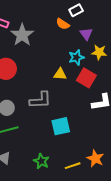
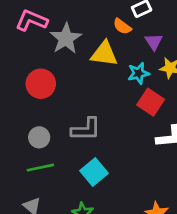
yellow triangle: (60, 74) -> (104, 54), moved, size x1.5
cyan square: (61, 126) -> (94, 172), moved, turned -30

